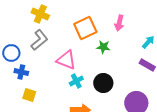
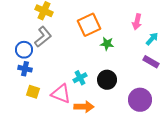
pink arrow: (119, 23) -> (137, 22), moved
blue circle: (11, 53) -> (24, 50), moved
pink triangle: (66, 60) -> (61, 94), moved

